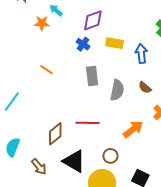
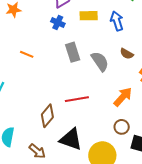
gray semicircle: (117, 90) -> (100, 61), turned -35
brown circle: (110, 156) -> (122, 127), moved

